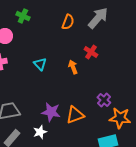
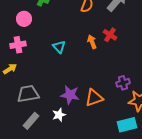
orange arrow: (73, 67) -> (92, 42), moved
purple cross: (104, 100) -> (123, 83), turned 32

